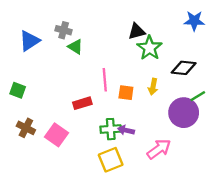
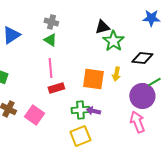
gray cross: (64, 30) -> (51, 22), moved
pink line: (105, 80) -> (50, 68), moved
orange square: (126, 93) -> (93, 79), size x1.6
pink arrow: (159, 149) -> (137, 122), moved, turned -75

